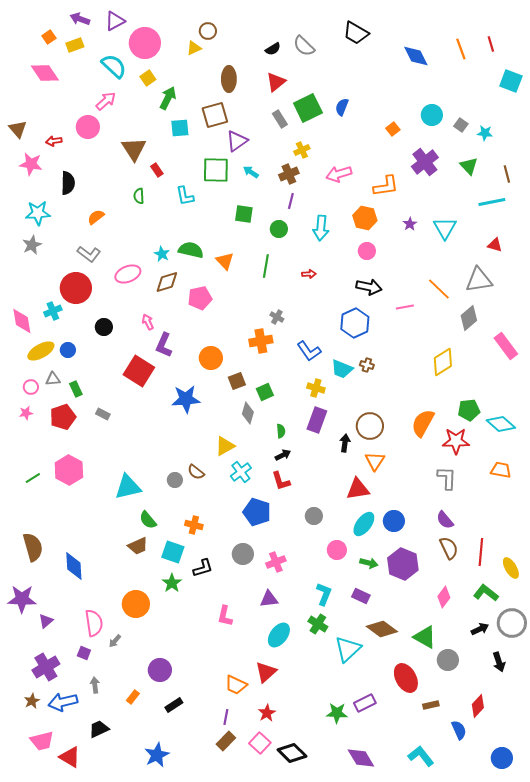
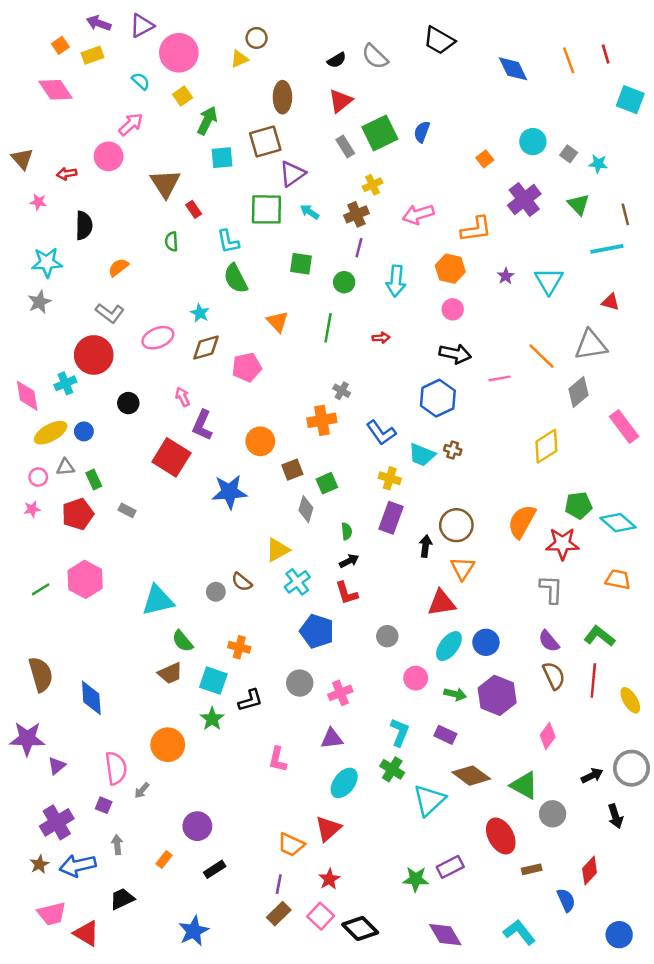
cyan semicircle: (114, 66) -> (141, 81), size x0.6
pink star: (31, 164) -> (38, 202), size x0.6
green semicircle: (191, 250) -> (236, 278), moved, turned -130
green L-shape: (486, 593) -> (599, 636), moved

